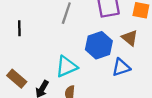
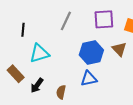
cyan triangle: (66, 67) -> (39, 53), moved
blue triangle: (121, 67) -> (89, 79), moved

